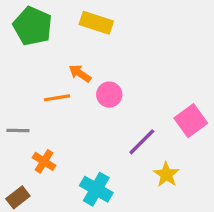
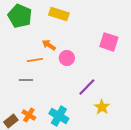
pink square: (191, 121) -> (109, 42), moved, turned -36
gray line: (18, 130) -> (26, 80), moved
orange cross: (44, 161) -> (29, 115), moved

